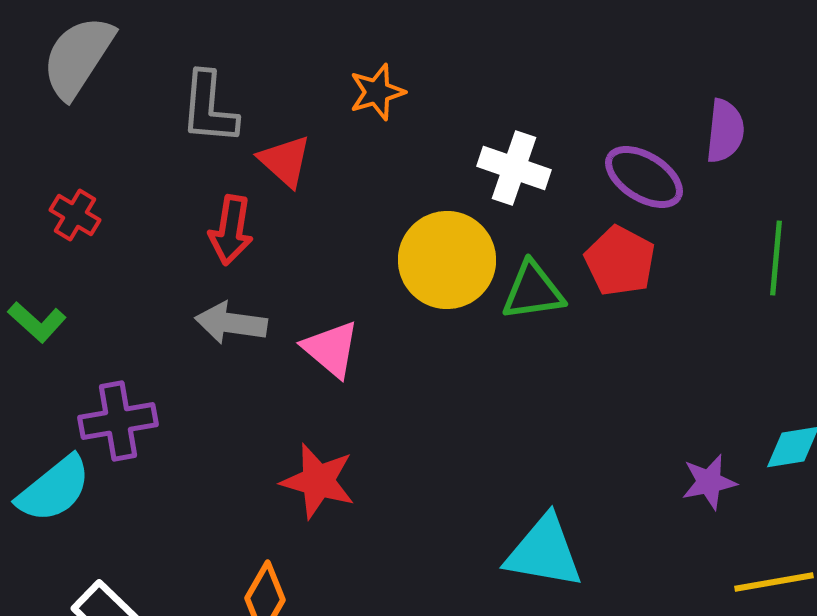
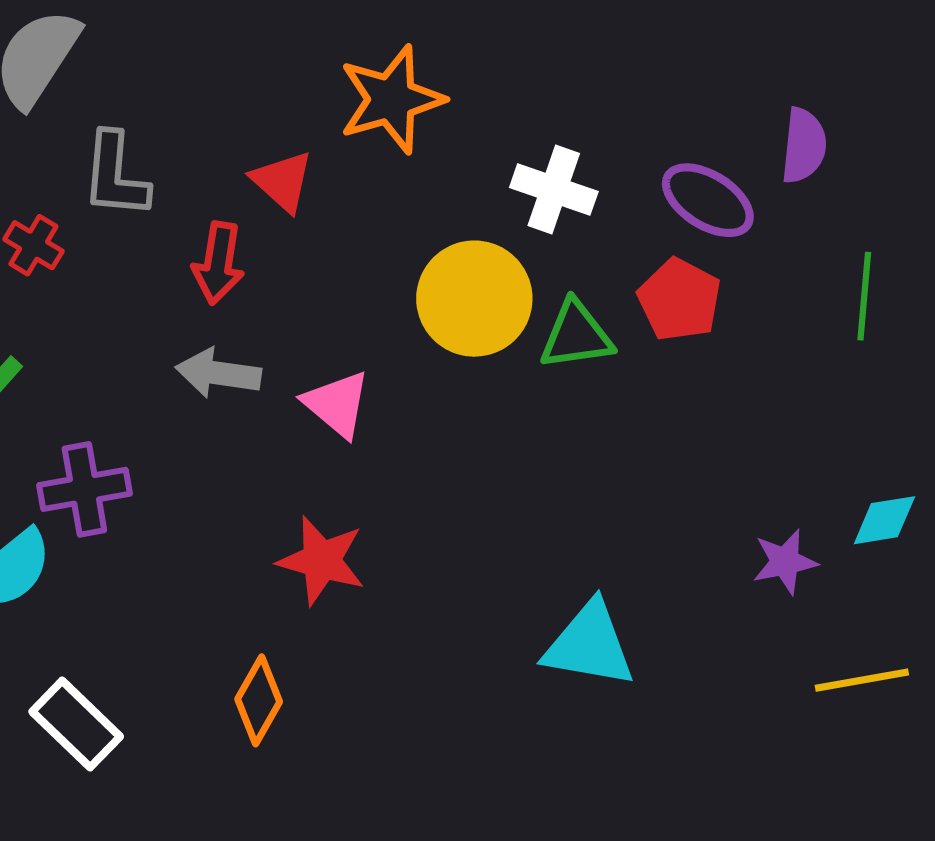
orange star: (377, 92) -> (391, 99), size x1.6
gray L-shape: (209, 108) -> (115, 175), moved

